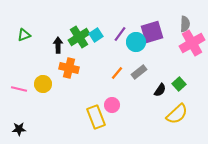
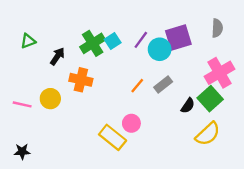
pink cross: (192, 43) -> (220, 73), moved
black arrow: (58, 45) -> (57, 56), moved, turned 35
green square: (179, 84) -> (210, 99), size x1.5
yellow rectangle: (96, 117) -> (113, 137), turned -30

